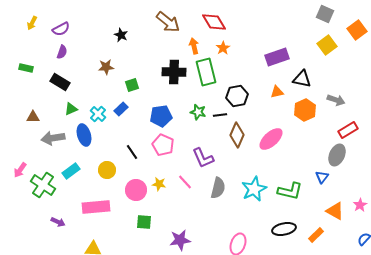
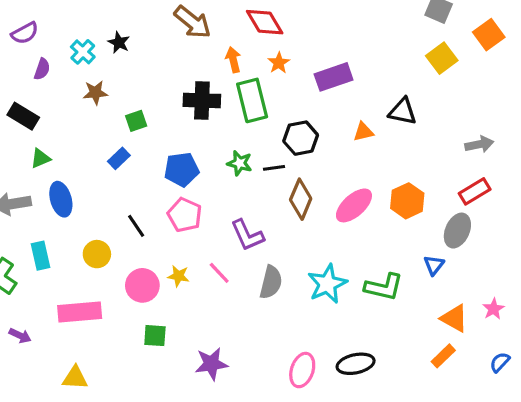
purple semicircle: (62, 52) -> (42, 69), moved
purple rectangle: (277, 57) -> (334, 77), moved
gray arrow: (336, 100) -> (479, 144), moved, turned -30
orange hexagon: (305, 110) -> (407, 201), moved
cyan cross: (98, 114) -> (83, 52), moved
cyan rectangle: (71, 171) -> (40, 256), turned -66
black ellipse: (284, 229) -> (356, 364), moved
orange rectangle: (316, 235) -> (443, 356), moved

